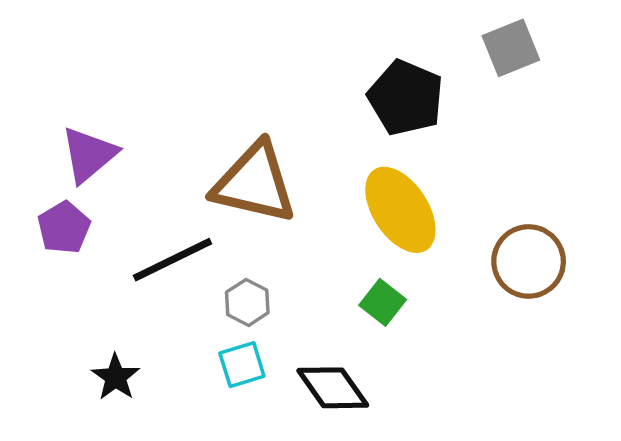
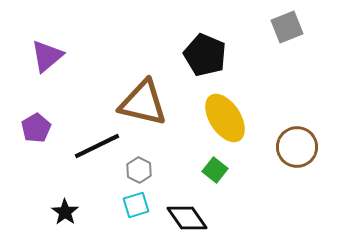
black pentagon: (406, 98) -> (205, 55), moved
purple triangle: (89, 155) -> (47, 56), moved

